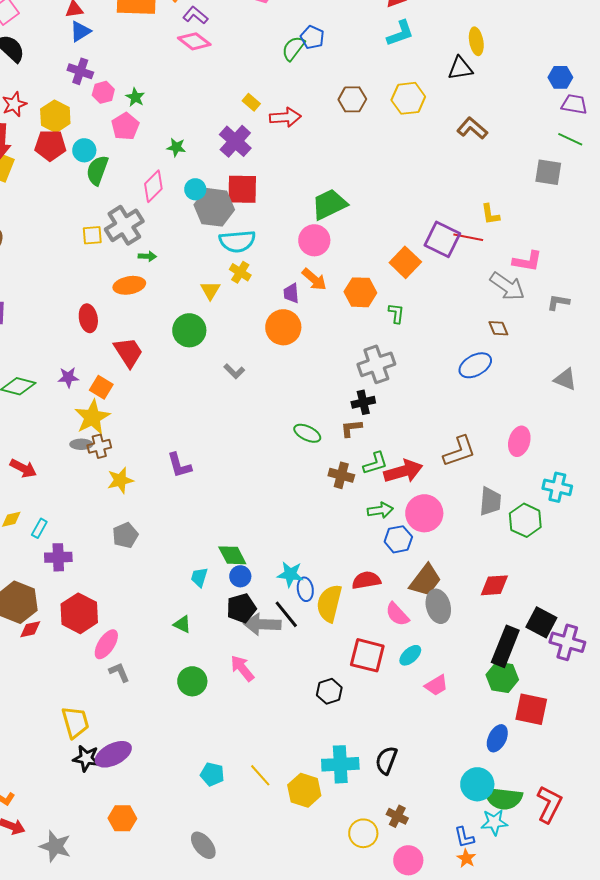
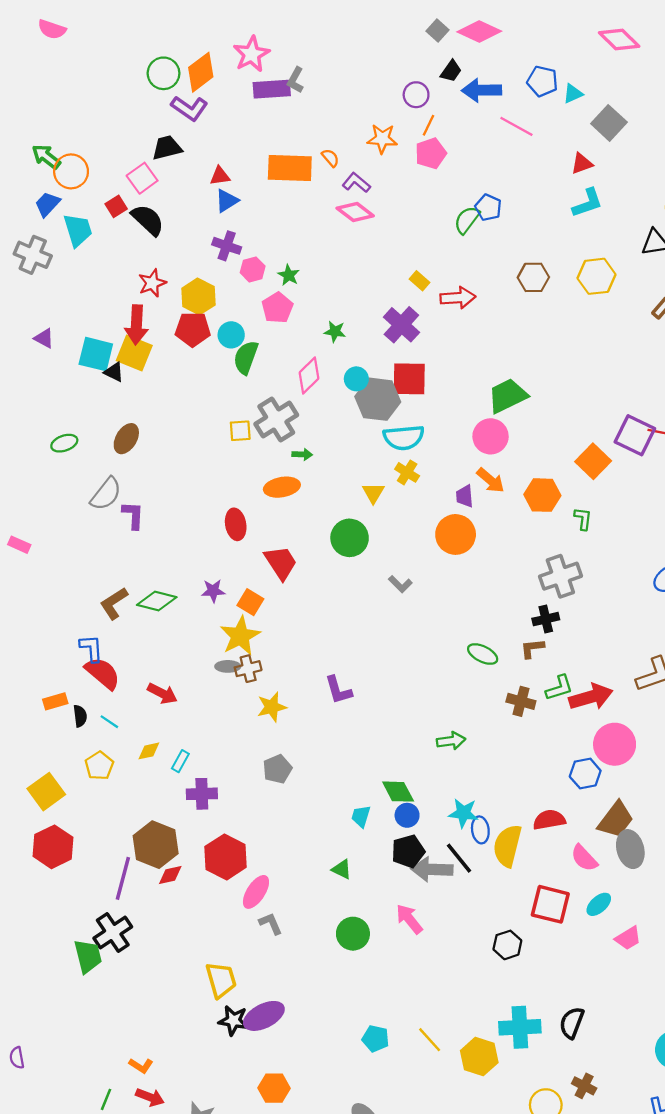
green arrow: (380, 510) -> (451, 741), moved

